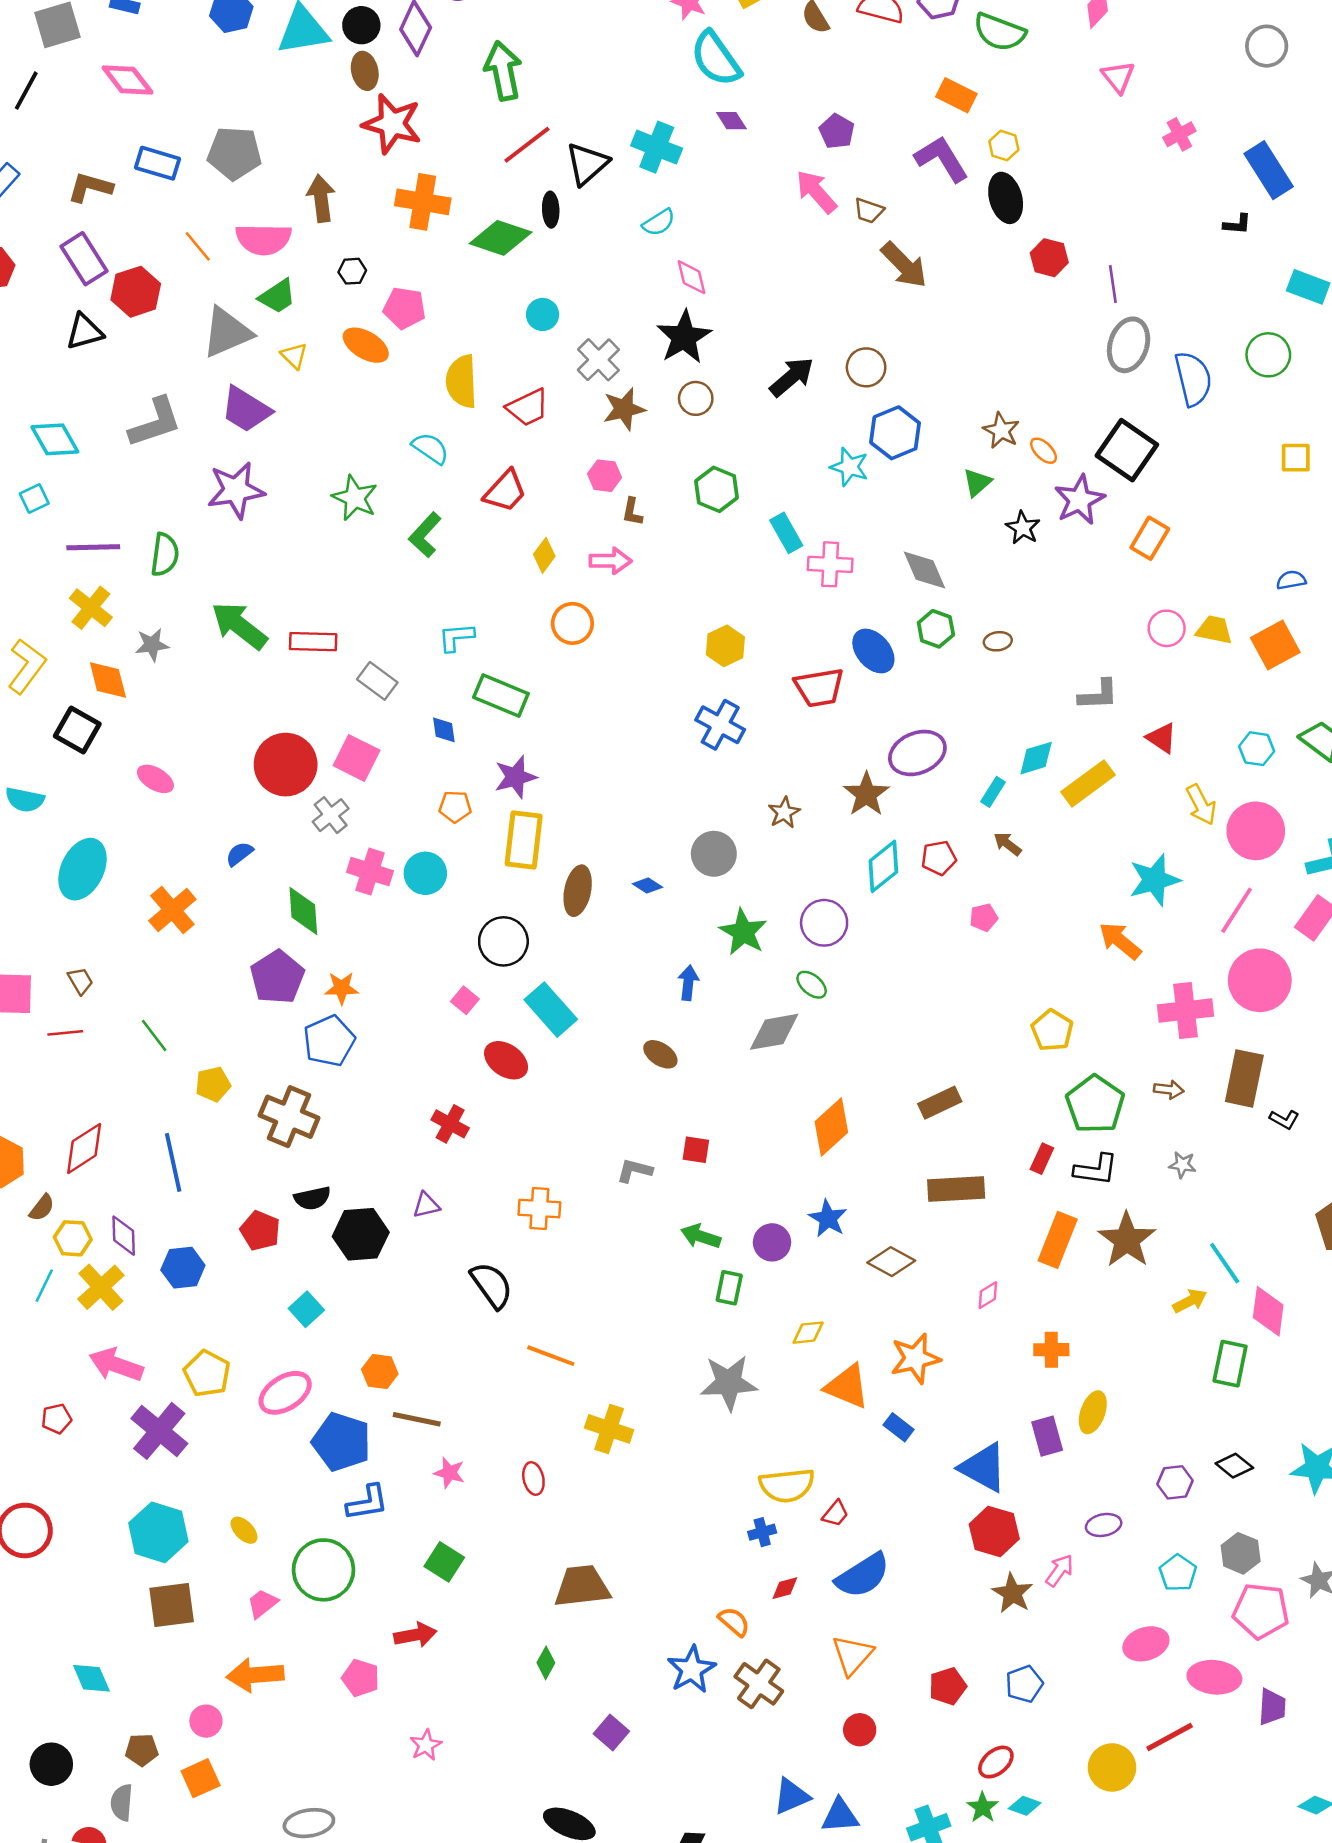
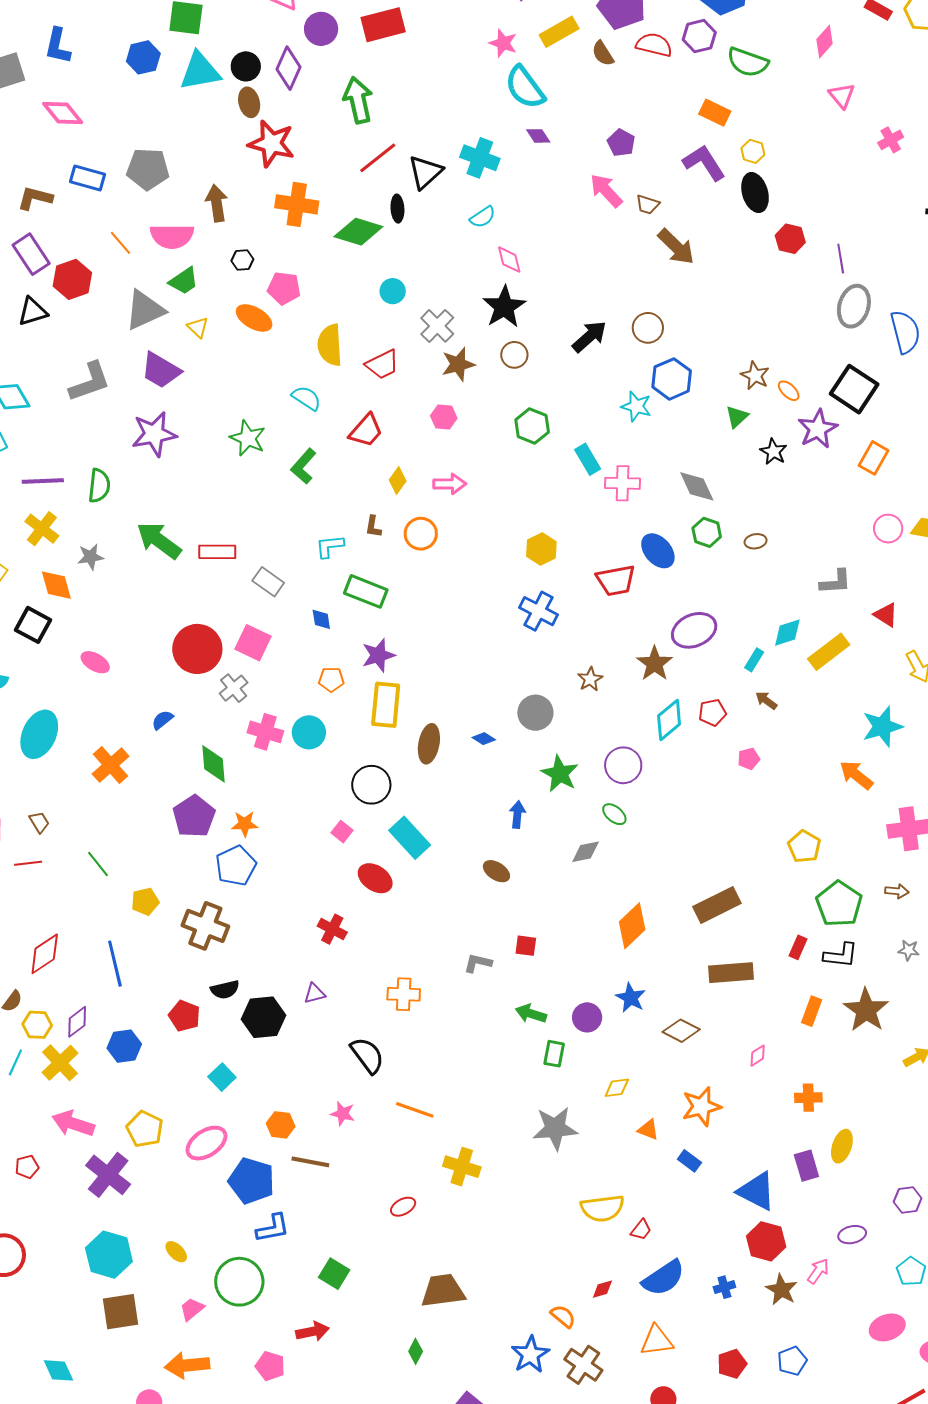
brown L-shape: (632, 512) -> (373, 527), moved
gray diamond: (774, 1032) -> (586, 852), size x0.7
brown rectangle: (940, 1103) -> (717, 905), size x1.4
purple diamond: (124, 1236) -> (77, 1022), turned 56
orange rectangle: (1058, 1240) -> (812, 1011), size x0.7
orange triangle: (847, 1386) -> (648, 1130), size x0.6
pink star: (449, 1473) -> (343, 1114), moved
red ellipse: (533, 1479) -> (403, 1207), turned 75
blue cross: (762, 1532) -> (724, 1287), moved
orange triangle: (853, 1655) -> (657, 1341), turned 42

